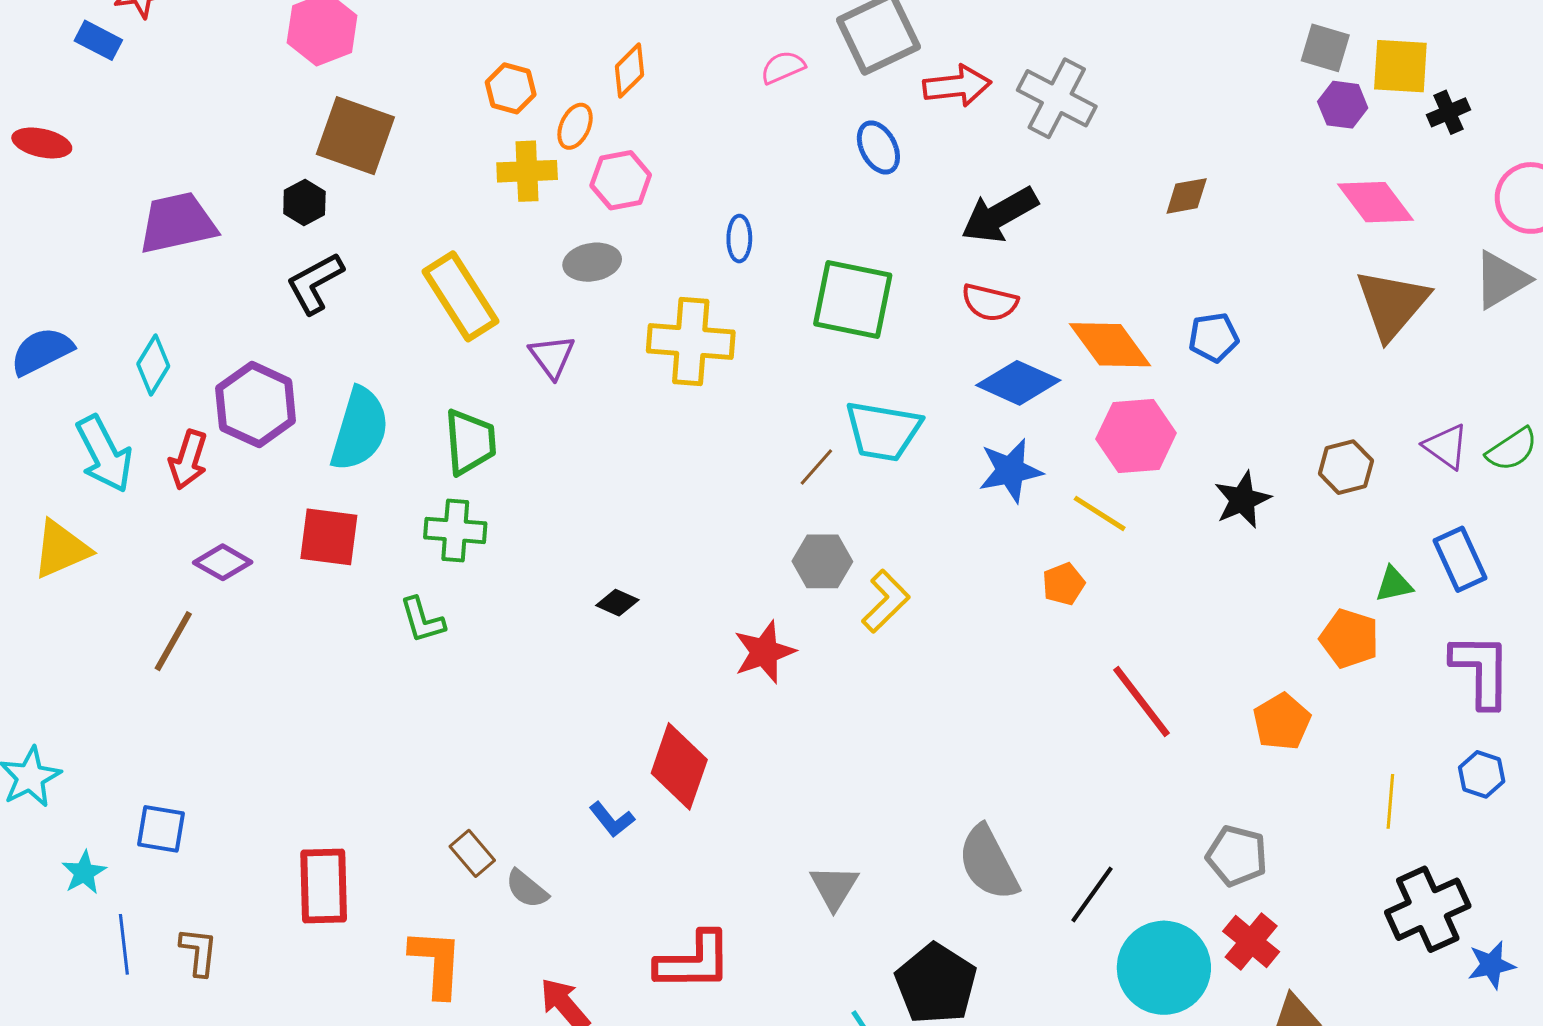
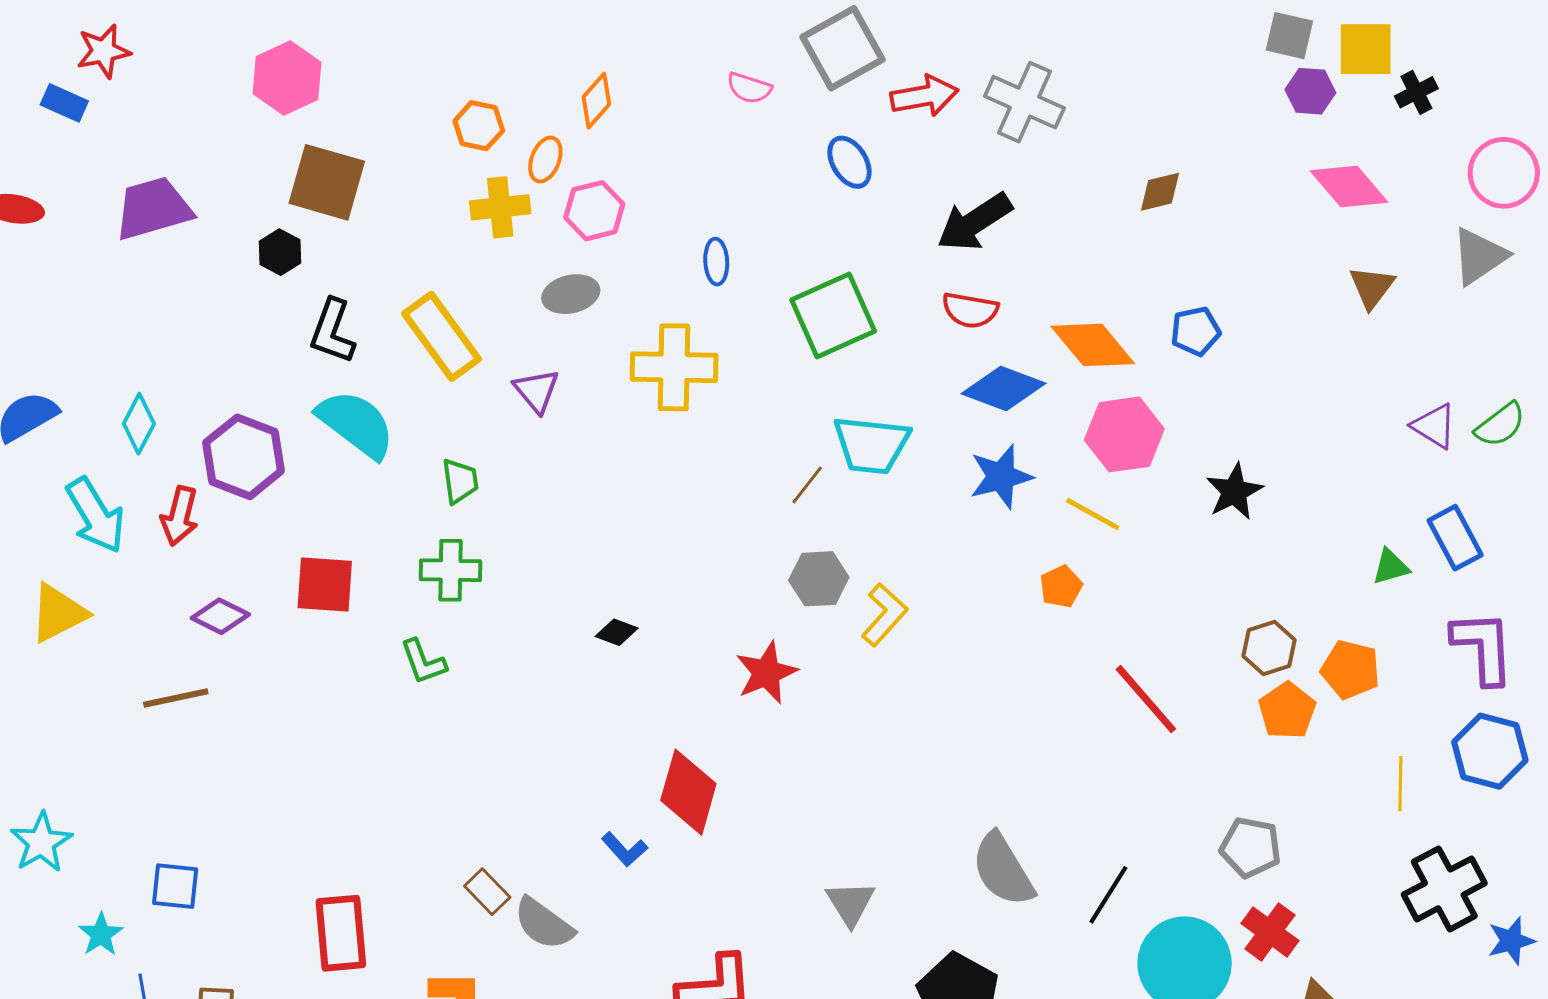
pink semicircle: (783, 67) -> (749, 88), turned -135
purple trapezoid: (177, 223) -> (153, 208), moved
black L-shape: (315, 283) -> (332, 331), moved, turned -38
green square: (853, 300) -> (833, 316), turned -32
brown triangle: (1392, 304) -> (1372, 287), size x0.6
cyan semicircle: (360, 429) -> (356, 424), moved, turned -66
green trapezoid: (470, 442) -> (460, 481), size x0.7
brown hexagon: (1346, 467) -> (1269, 648), moved
orange pentagon: (1349, 638) -> (1350, 670), moved
brown line: (173, 641) -> (176, 698), turned 52
blue hexagon: (1482, 774) -> (1490, 751), size x1.6
gray semicircle: (527, 889) -> (544, 924), size x1.4

